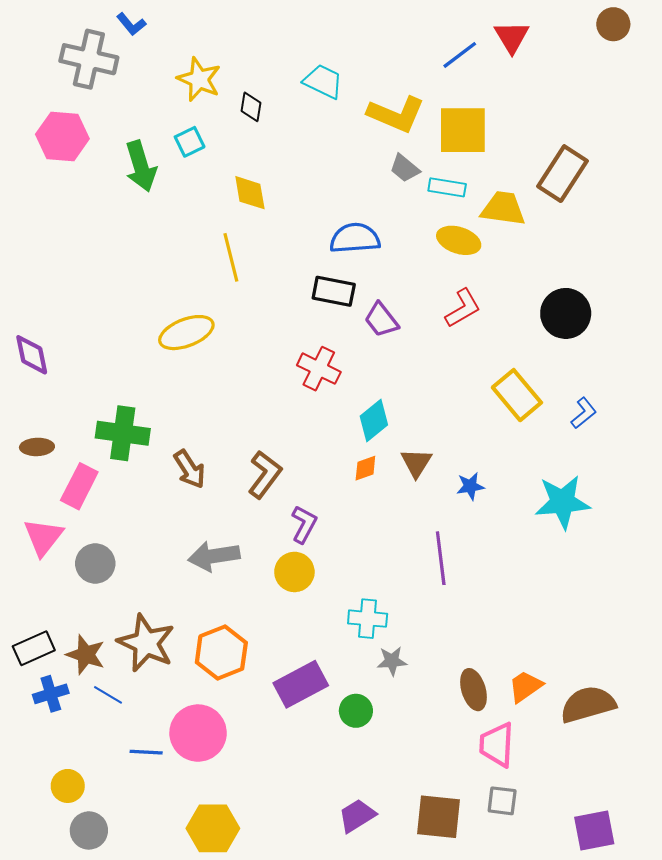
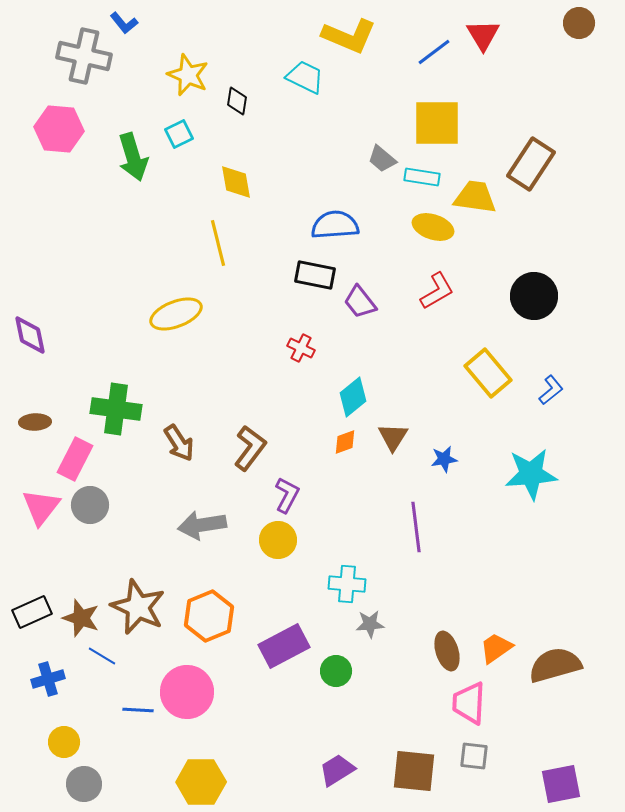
yellow L-shape: (396, 114) -> (349, 36), moved
red cross: (319, 369) -> (301, 348), size x0.7
gray circle: (95, 563) -> (90, 505), moved
blue cross: (51, 694) -> (48, 679), moved

